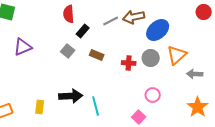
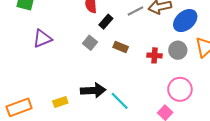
pink circle: (153, 95) -> (180, 89), size x1.5
cyan line: (96, 106) -> (120, 101), turned -30
yellow rectangle: (40, 107) -> (60, 102), turned 64

